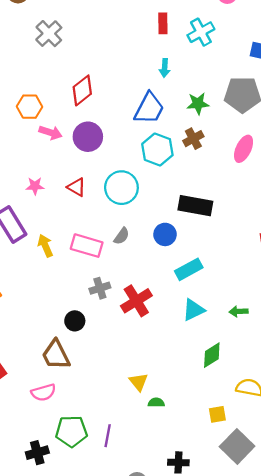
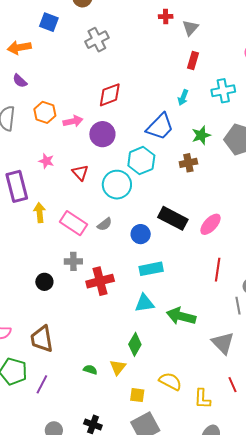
cyan cross: (201, 32) -> (223, 91), moved
green star: (198, 104) -> (201, 135), turned -30
orange hexagon: (30, 107) -> (45, 112), moved
pink arrow: (51, 133) -> (73, 121), turned -48
cyan hexagon: (157, 149) -> (141, 161), moved
pink ellipse: (244, 149) -> (211, 224), moved
green arrow: (239, 312) -> (181, 316), size x1.8
brown trapezoid: (56, 355) -> (42, 339), moved
green diamond: (212, 355) -> (135, 344), moved, turned -45
yellow triangle: (139, 382) -> (118, 367), moved

